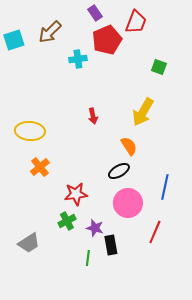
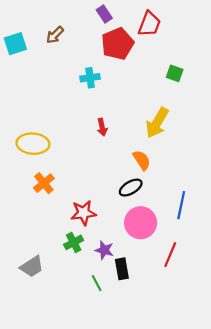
brown arrow: (50, 32) -> (55, 35), size x0.7
cyan cross: (78, 59) -> (90, 78), moved
green line: (88, 258) -> (97, 283), turned -35

